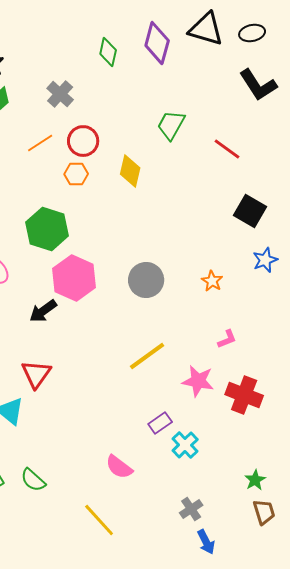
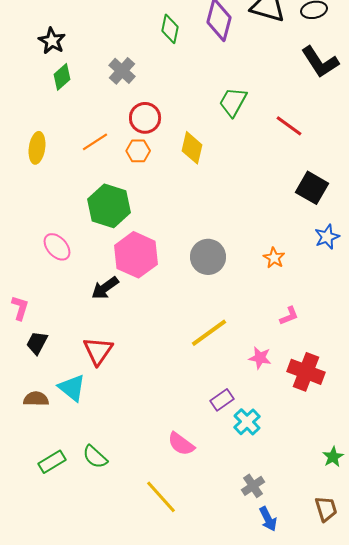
orange line: (40, 143) -> (95, 142), moved
pink star: (198, 381) -> (260, 358), size x0.7
green star: (255, 480) -> (333, 457), moved
brown trapezoid: (264, 512) -> (326, 509), moved

